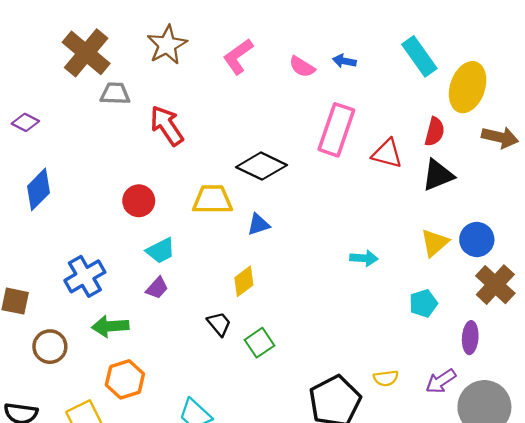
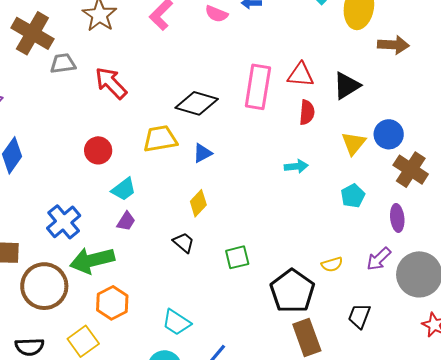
pink rectangle: (336, 130) -> (258, 87), moved
red semicircle: (435, 132) -> (307, 112), moved
green arrow: (110, 326) -> (92, 260), size x1.4
green square: (259, 343) -> (237, 257), moved, turned 30
brown circle: (50, 347) -> (44, 286), size x1.6

